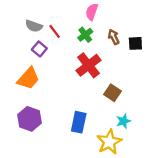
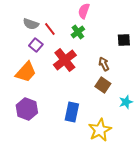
brown arrow: (114, 37) -> (104, 64), moved
red cross: (89, 65) -> (65, 60), moved
cyan star: (123, 121) -> (126, 102), moved

